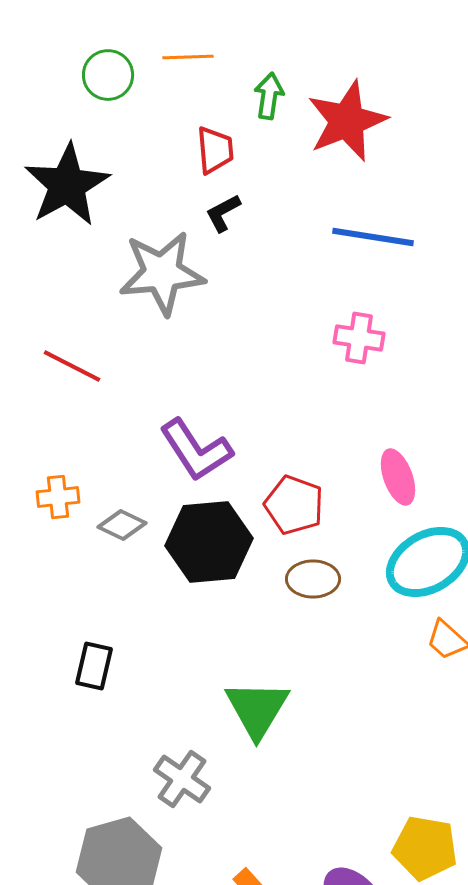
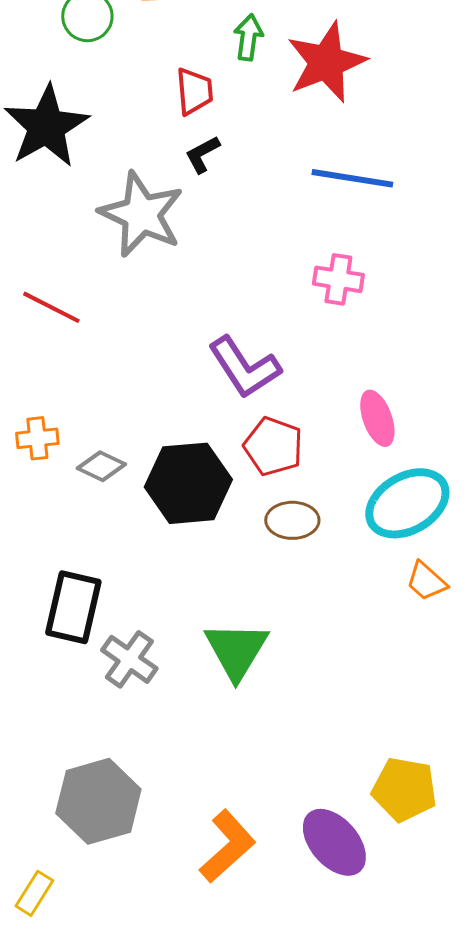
gray star: (162, 273) -> (141, 214), turned 30
purple L-shape: (196, 450) -> (244, 367), moved
black rectangle: (94, 666) -> (73, 607), size x1.5
gray cross: (182, 779) -> (129, 659), moved

